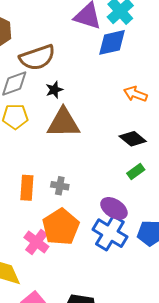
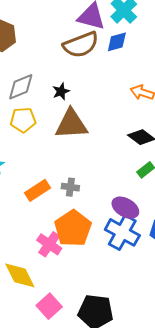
blue diamond: (112, 42) -> (117, 42), size x0.7
brown semicircle: (37, 58) -> (81, 45), moved
orange rectangle: (27, 188) -> (37, 190), turned 55

